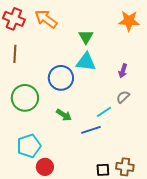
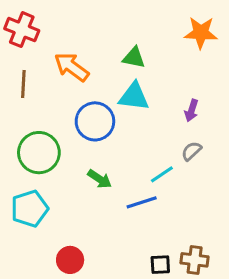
orange arrow: (46, 19) -> (72, 67), moved
green triangle: (86, 37) -> (134, 58), turned -49
cyan pentagon: (29, 146) -> (30, 209), moved

